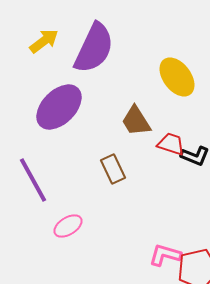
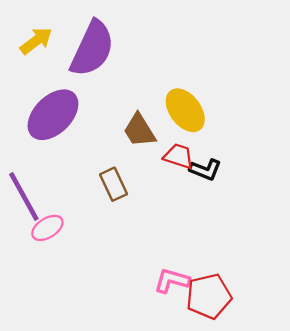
yellow ellipse: (177, 77) -> (185, 110), moved
pink ellipse: (68, 226) -> (47, 228), moved

